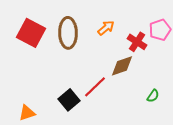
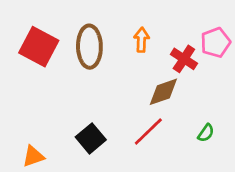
orange arrow: (106, 28) -> (142, 40), turned -48
red line: (95, 87) -> (148, 132), moved

